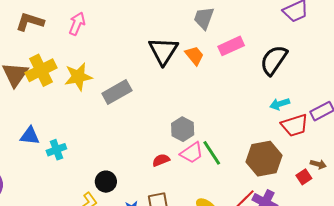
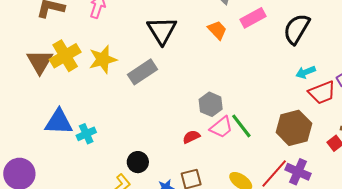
black triangle: (163, 51) -> (162, 30), moved
blue triangle: (30, 136) -> (59, 122), size x1.4

